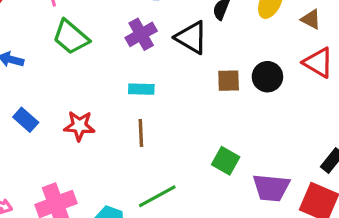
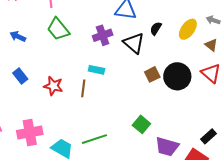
black circle: (267, 77) -> (177, 76), size x1.4
brown square: (229, 81) -> (152, 74), turned -35
brown line: (141, 133) -> (83, 88), moved

